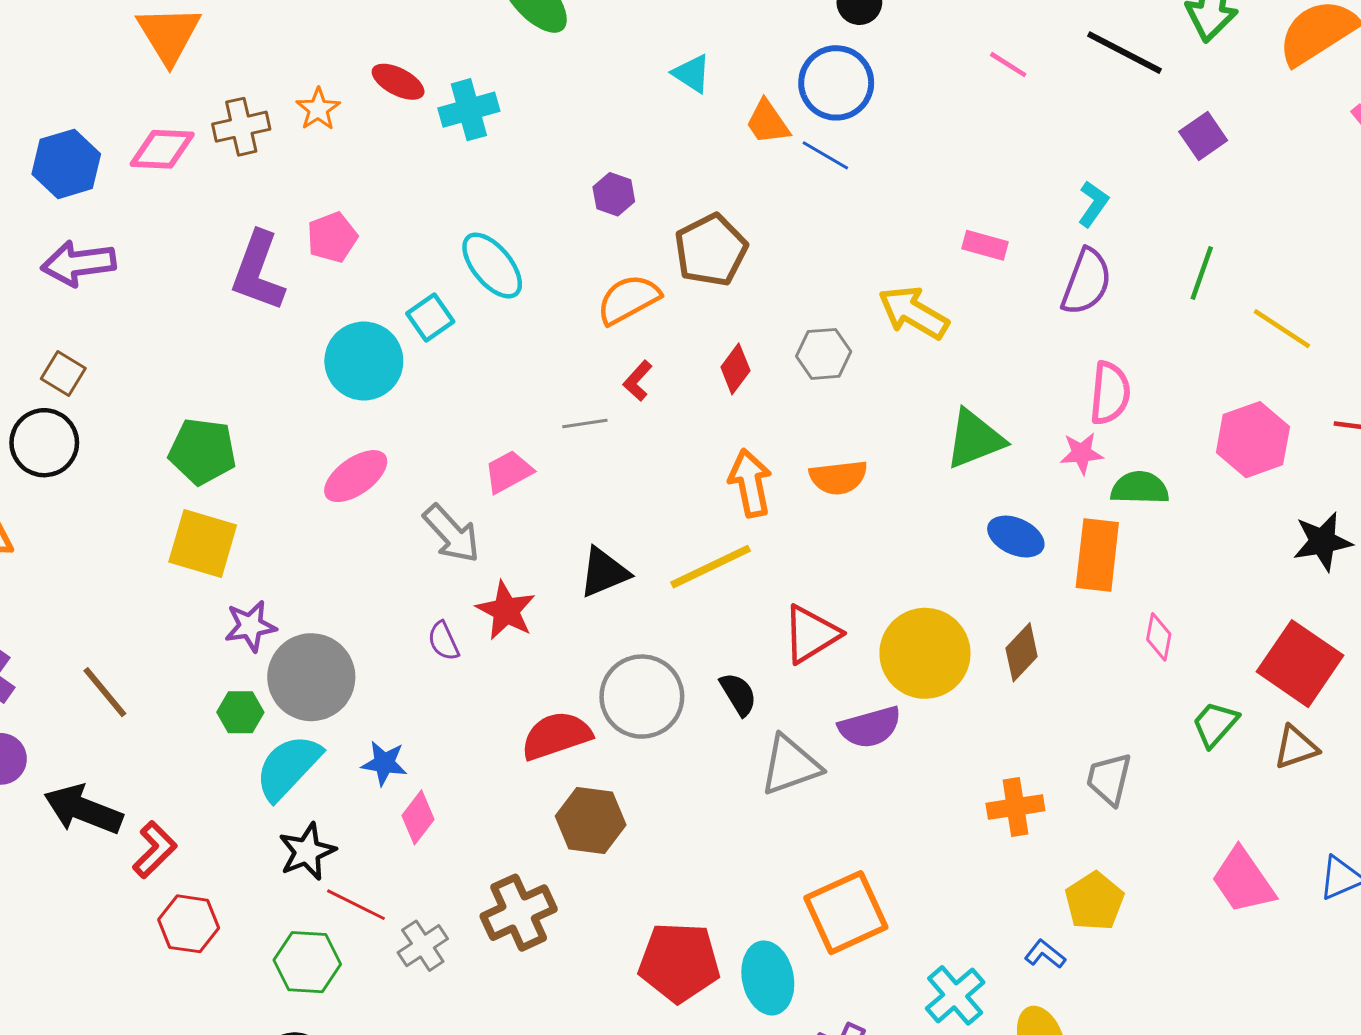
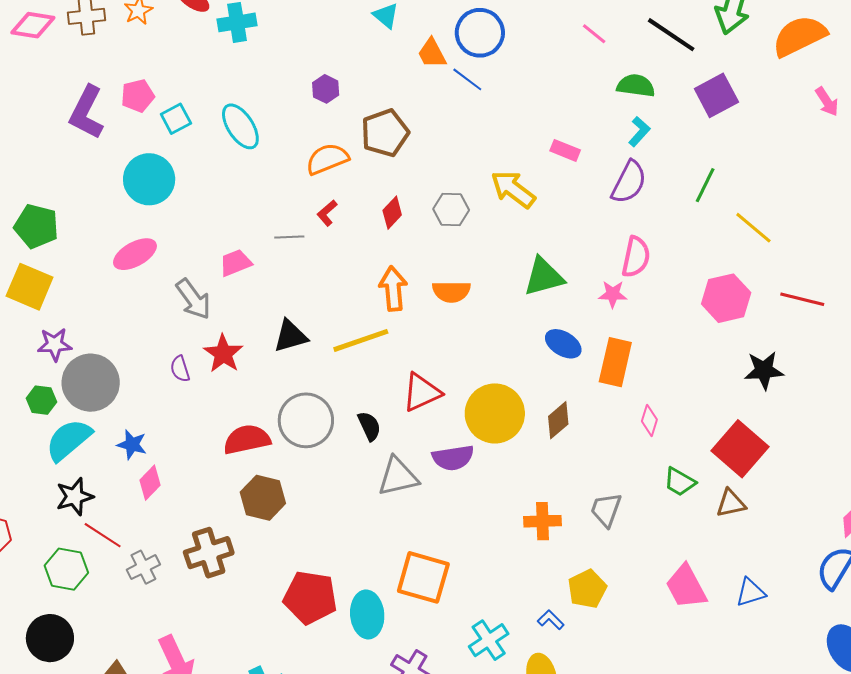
purple square: (1203, 136) -> (716, 95), size x1.4
cyan square: (430, 318) -> (176, 119), moved
green semicircle: (1140, 488) -> (636, 86), moved
green trapezoid: (1215, 724) -> (680, 482), turned -108
orange square: (846, 913) -> (423, 577), turned 34

